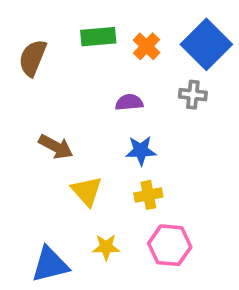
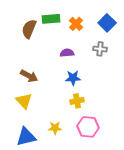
blue square: (206, 44) -> (107, 23), size x0.7
brown semicircle: (33, 58) -> (29, 29), moved
yellow triangle: (87, 191) -> (24, 101), moved

